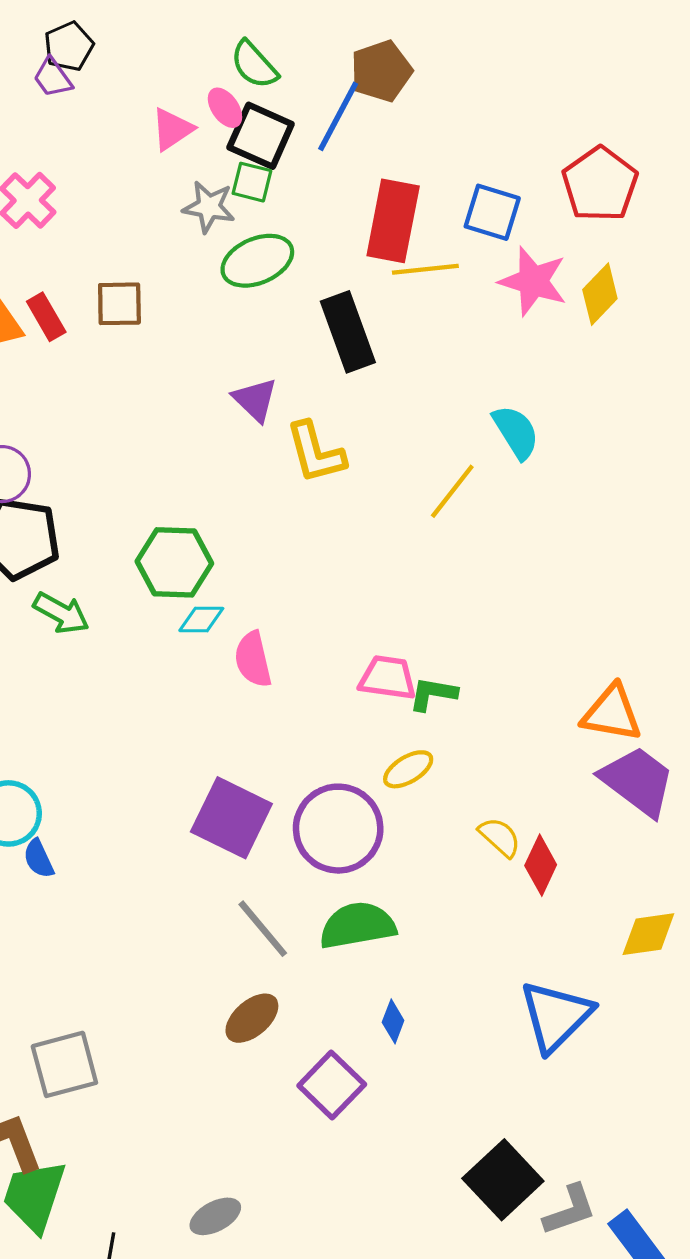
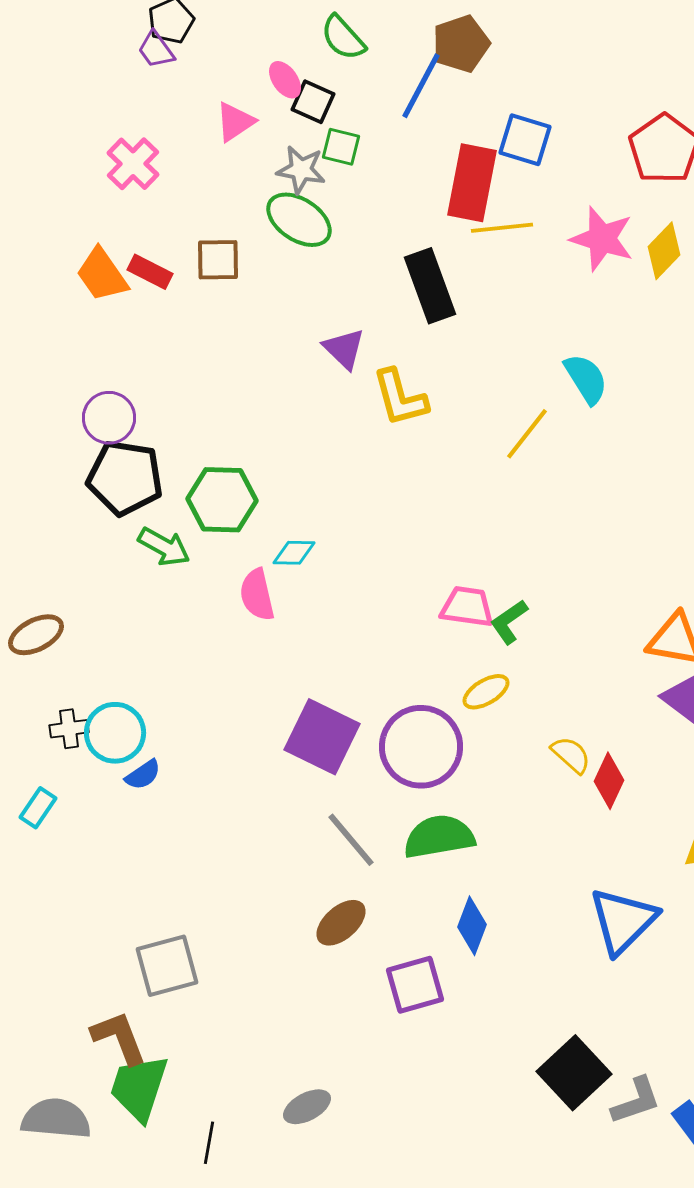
pink ellipse: (225, 108) -> (285, 80), moved
pink triangle: (172, 129) -> (235, 122), moved
black square: (261, 136) -> (313, 102), moved, size x0.7
blue square: (492, 212) -> (525, 140), moved
green ellipse: (257, 261) -> (299, 220), moved, turned 56
red rectangle: (46, 317) -> (150, 272), turned -33
green hexagon: (174, 562) -> (222, 500), moved
pink semicircle: (253, 659) -> (257, 595), moved
green L-shape: (433, 694) -> (509, 622), turned -45
blue semicircle: (39, 859) -> (143, 775), turned -99
blue diamond: (393, 1021) -> (472, 926), size x1.4
purple square: (332, 1085) -> (415, 985), turned 30

